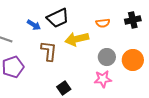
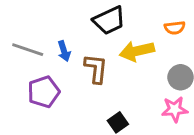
blue arrow: (34, 25) -> (64, 51), moved, turned 40

